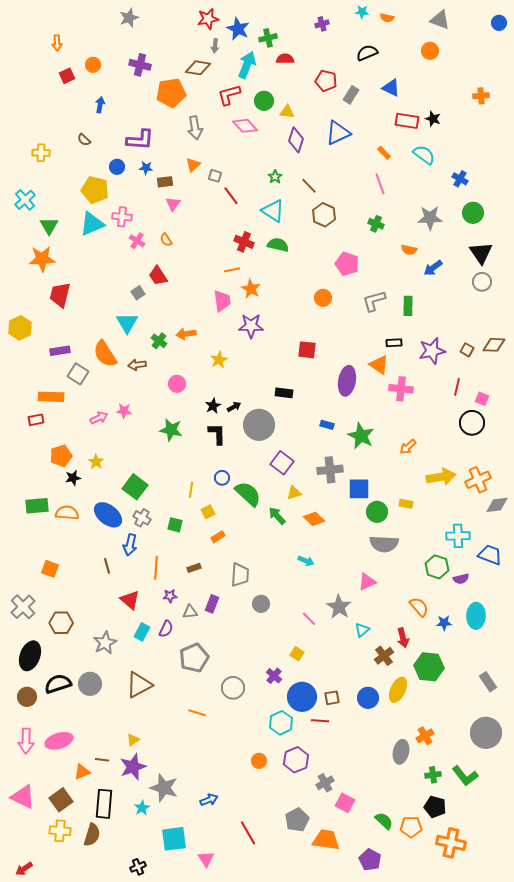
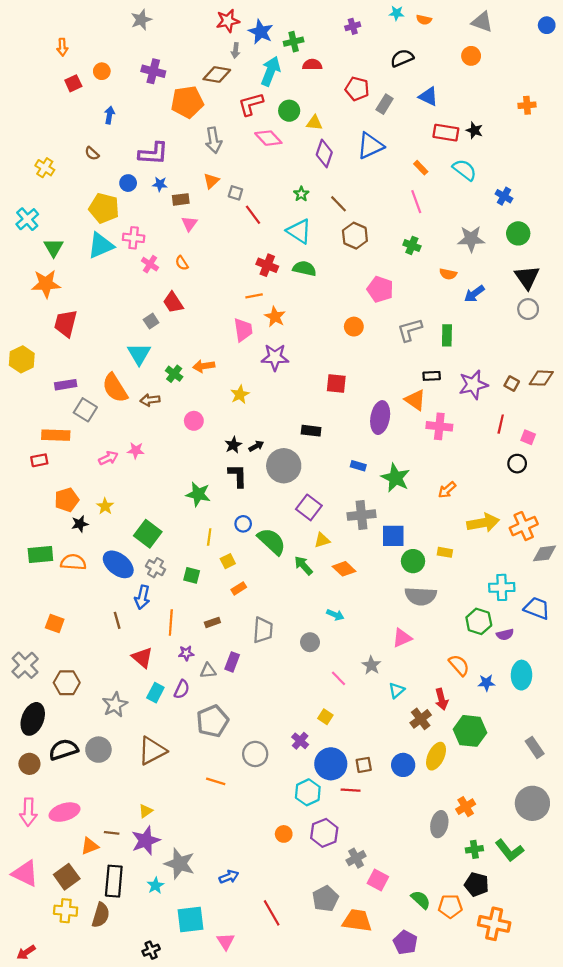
yellow cross: (41, 153) -> (45, 168), turned 30
black circle: (472, 423) -> (517, 464), size x0.7
green star: (171, 430) -> (198, 494), moved
gray circle: (261, 604) -> (310, 642), moved
gray star: (339, 607) -> (371, 665), size x0.7

